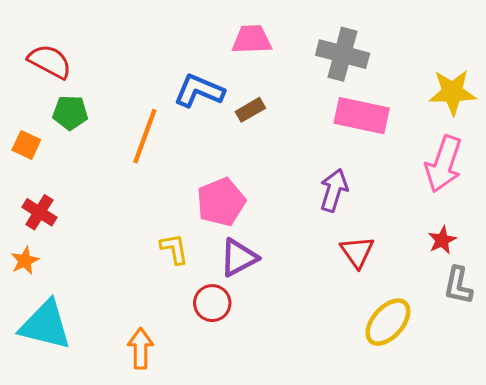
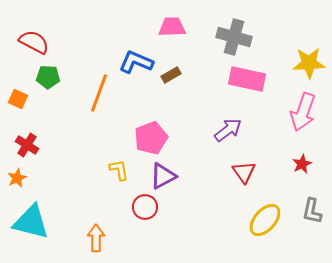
purple arrow: (334, 190) -> (228, 130), turned 36
gray L-shape: (458, 285) -> (312, 211), moved

